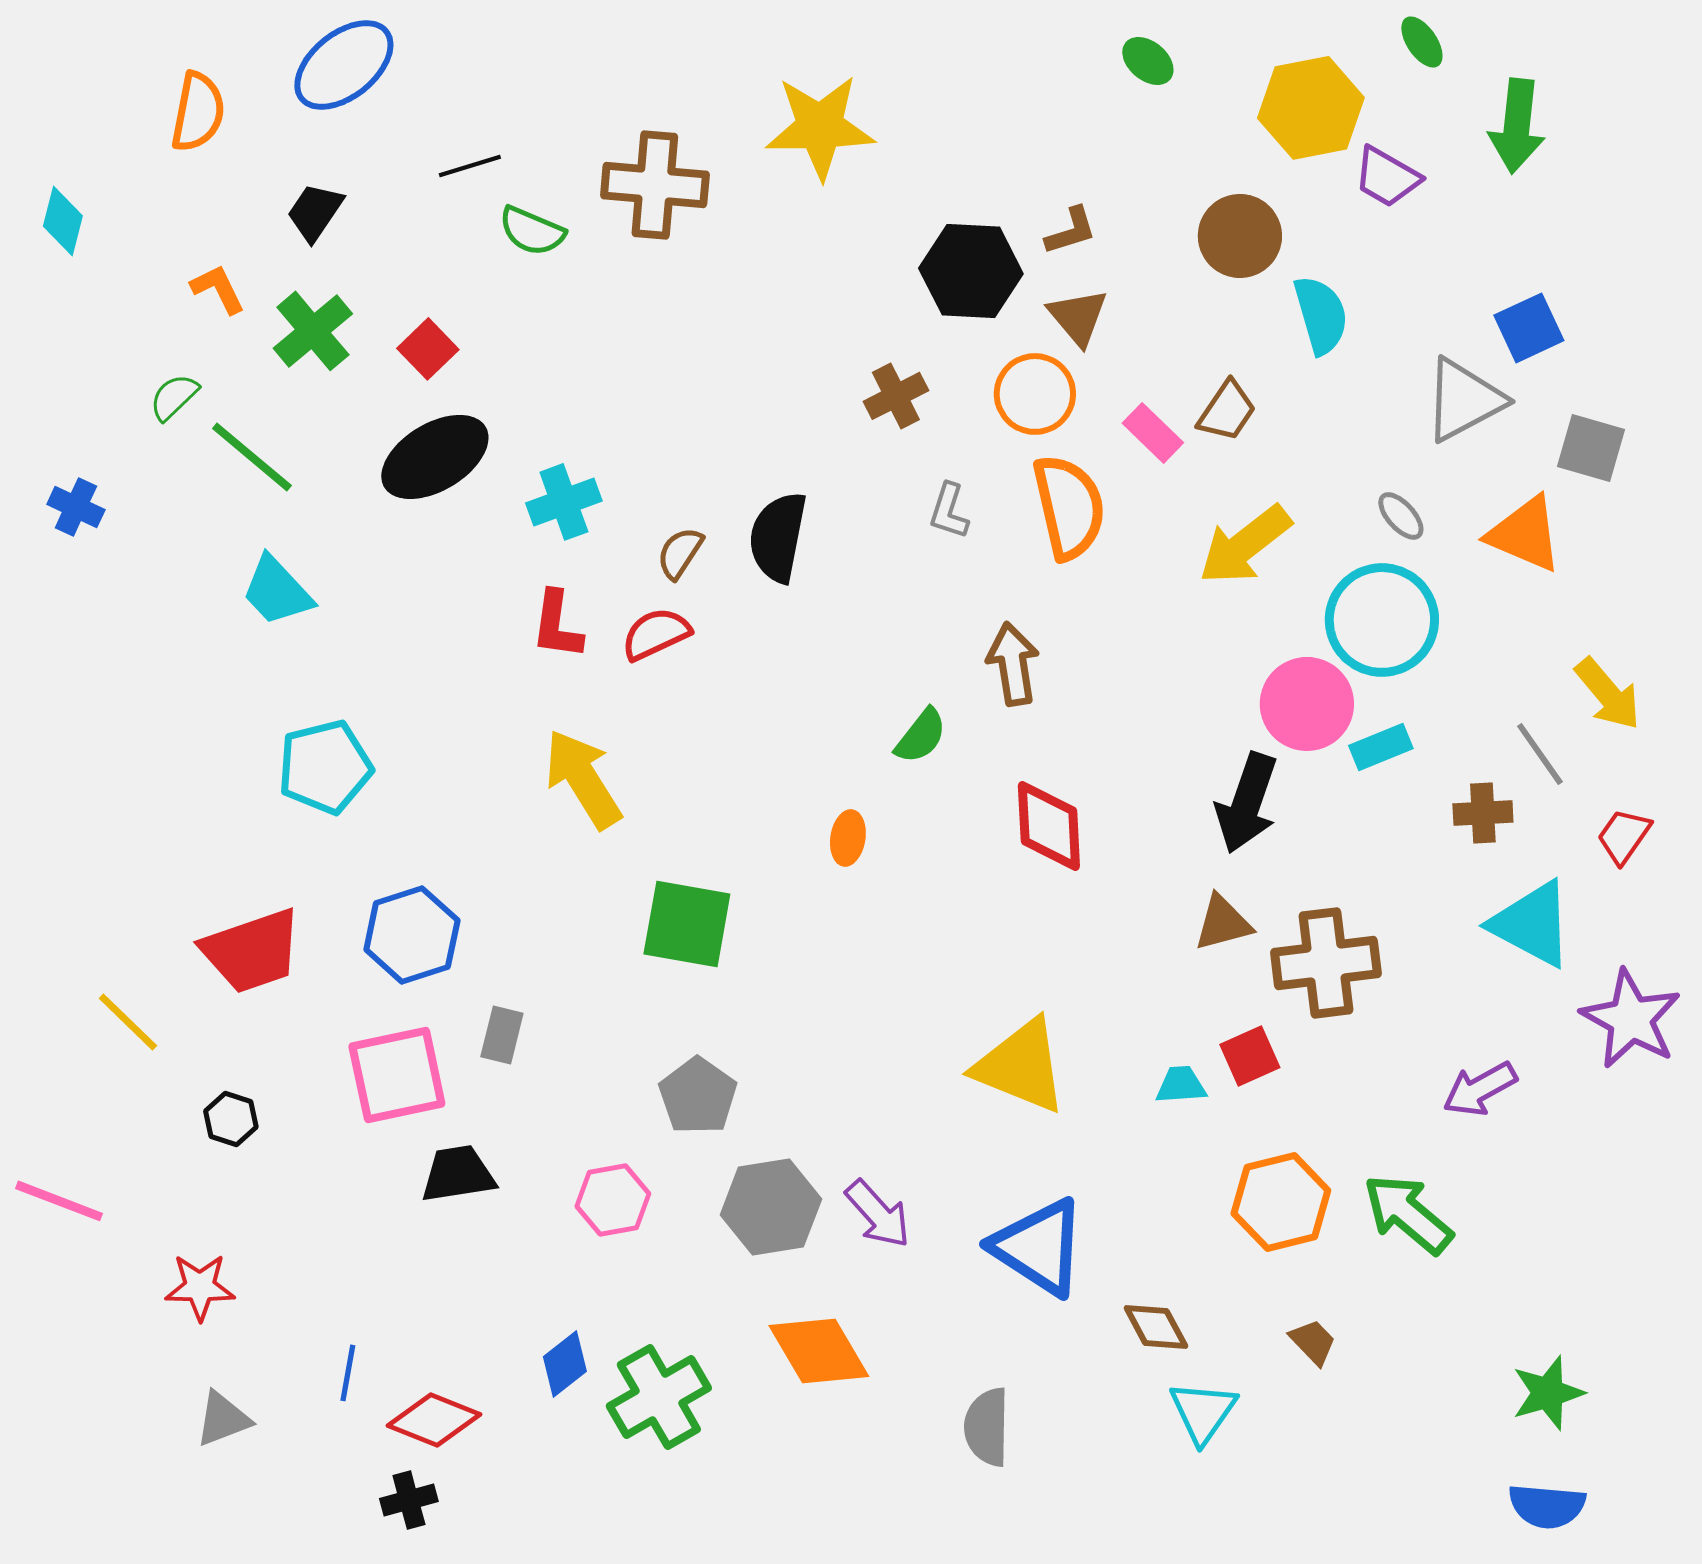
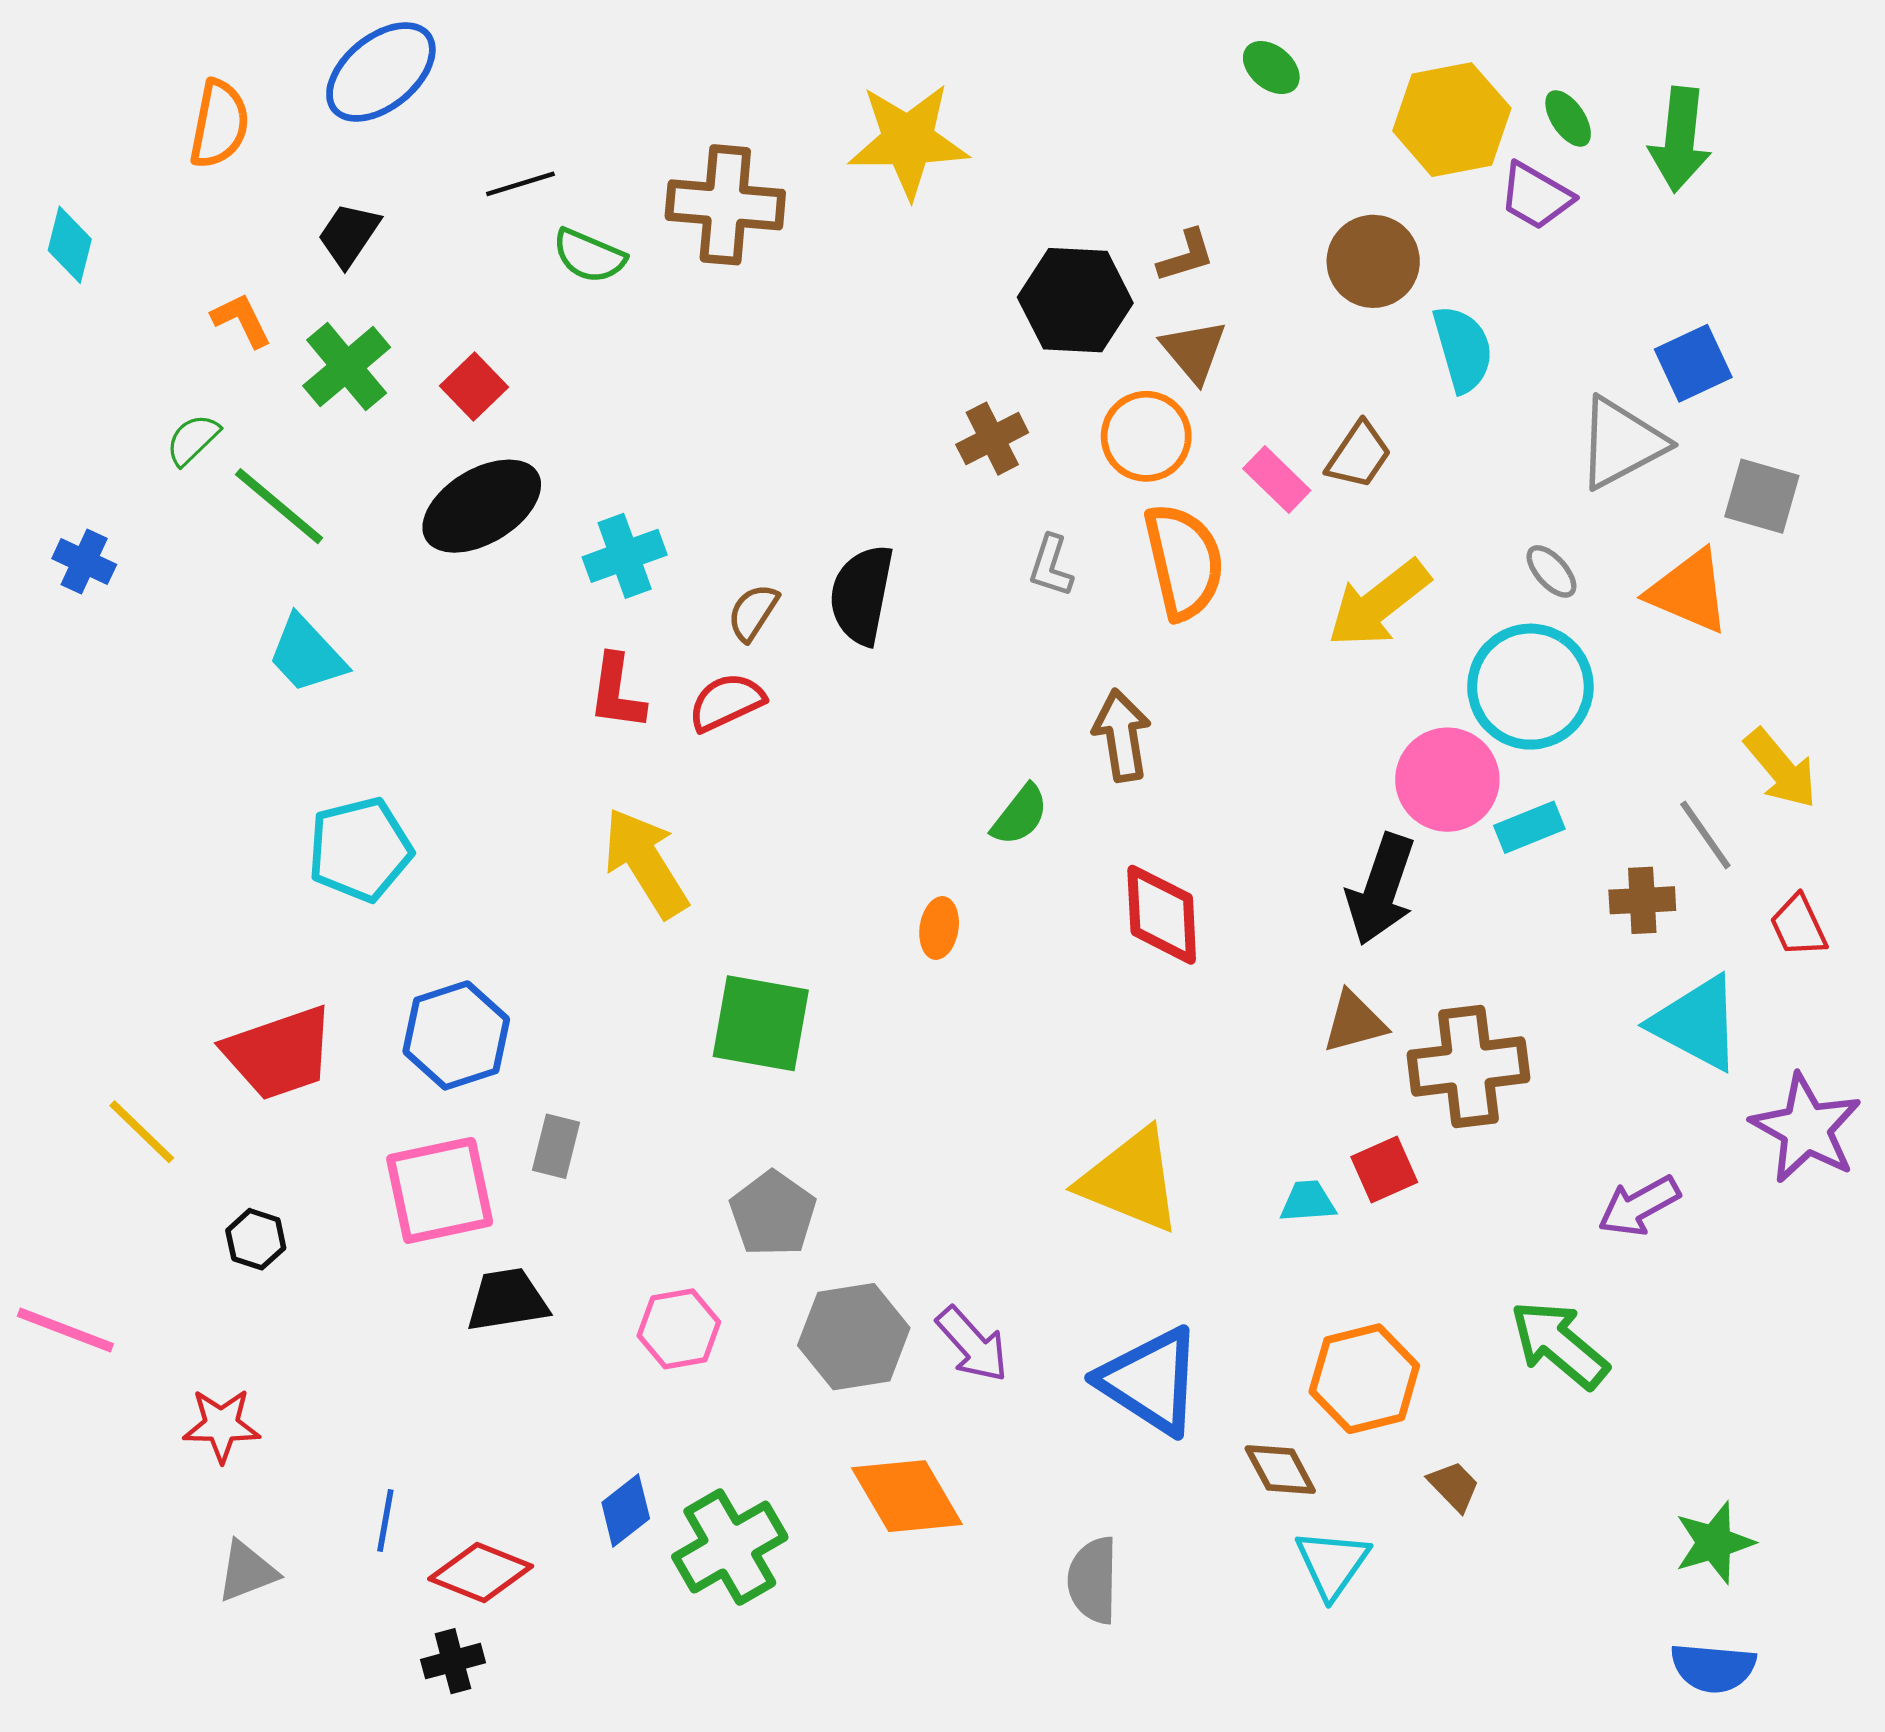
green ellipse: (1422, 42) -> (1568, 118), moved
red trapezoid: (1624, 836) -> (1798, 926), turned -60
orange hexagon: (1281, 1202) -> (1364, 1379), moved

